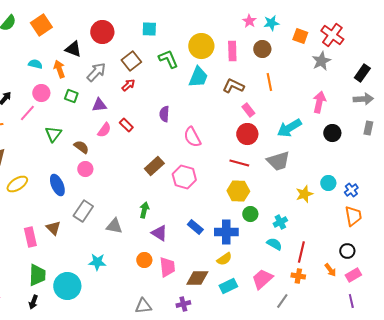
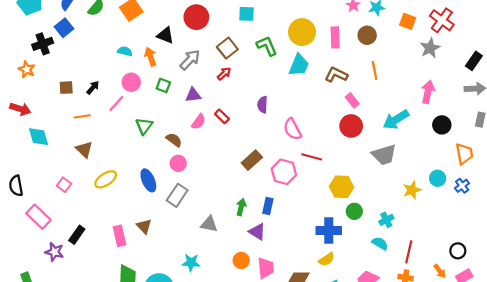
red line: (239, 163) -> (312, 157), moved
gray rectangle: (83, 211) -> (177, 195), moved
orange trapezoid: (353, 216) -> (464, 154), moved
blue rectangle: (195, 227) -> (268, 206), moved, turned 63

